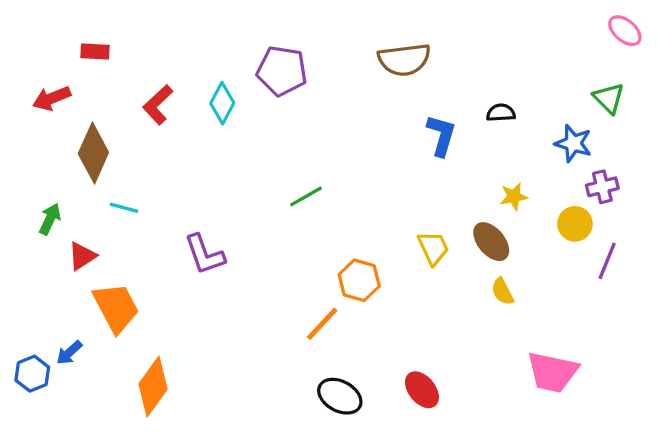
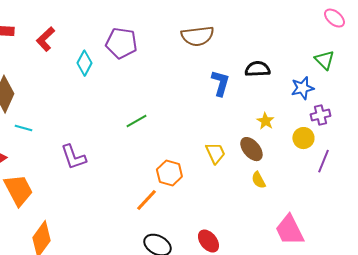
red L-shape: (158, 105) -> (45, 39), moved
black semicircle: (501, 113) -> (257, 69), size x1.4
blue star: (573, 143) -> (302, 88), turned -30
yellow star: (514, 196) -> (265, 121), turned -30
pink trapezoid: (552, 372) -> (289, 230), turned 52

